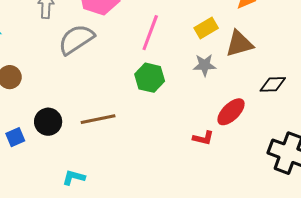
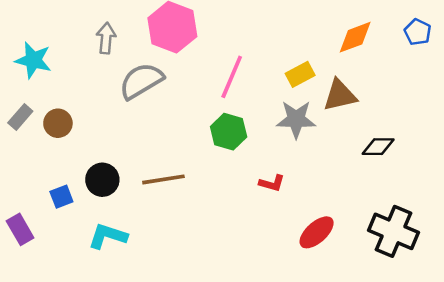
gray star: (205, 65) -> (296, 119), size x1.4
red ellipse: (231, 112) -> (317, 232), moved
red L-shape: (203, 138) -> (272, 183), moved
cyan L-shape: (74, 177) -> (108, 236), moved, size x1.4

